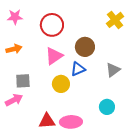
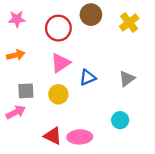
brown circle: (85, 47) -> (91, 15), moved
yellow circle: (61, 84) -> (58, 94), moved
red triangle: (47, 121) -> (53, 136), turned 30

